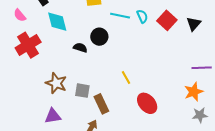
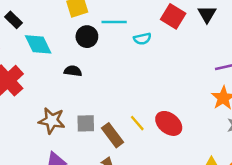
cyan semicircle: (142, 16) -> (142, 39), moved, turned 112
black circle: (99, 37) -> (87, 37), moved
yellow line: (126, 78) -> (137, 123), moved

